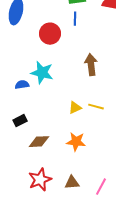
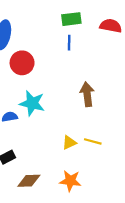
red circle: (50, 34) -> (22, 63), moved

